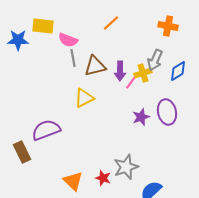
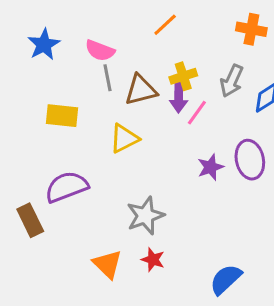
yellow rectangle: (43, 26) -> (62, 116), moved
blue star: (18, 40) -> (44, 44), moved, turned -30
yellow cross: (143, 73) -> (183, 76), moved
gray star: (126, 167) -> (145, 216), moved

